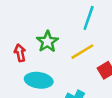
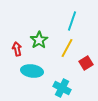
yellow line: (82, 52) -> (67, 48), turned -30

